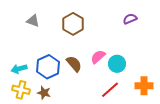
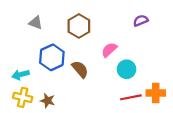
pink semicircle: (98, 57) -> (109, 50), moved
blue hexagon: (48, 67) -> (52, 57), moved
red line: (110, 90) -> (131, 97), moved, turned 30

